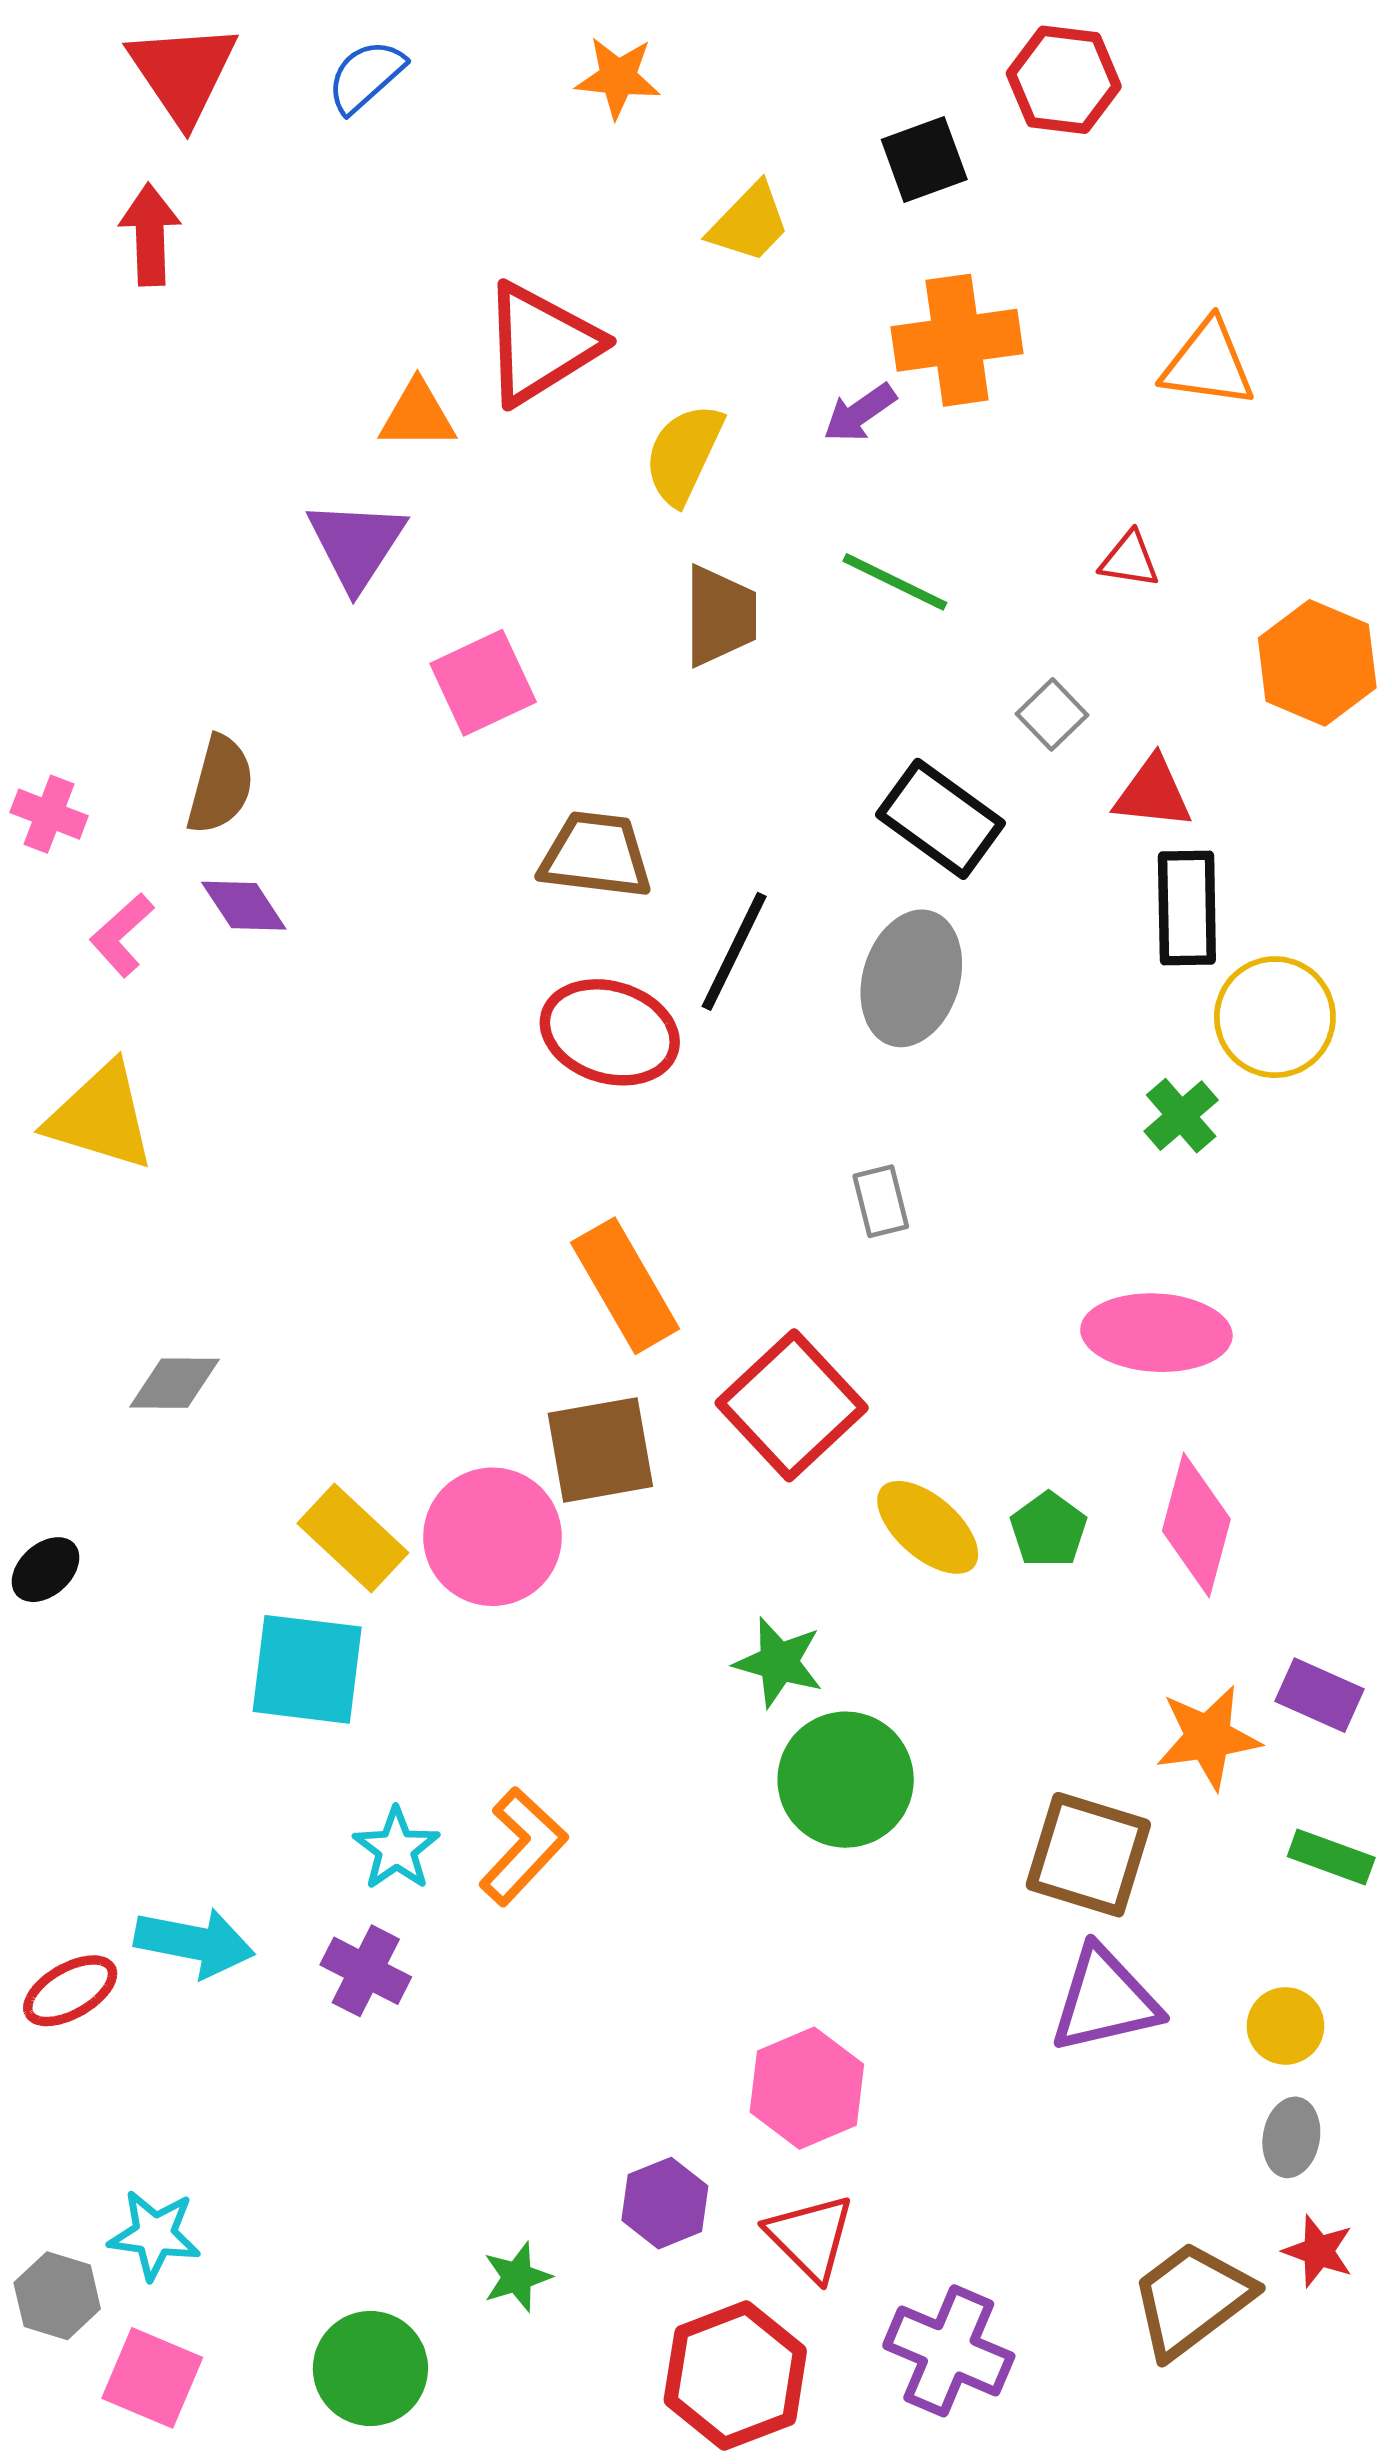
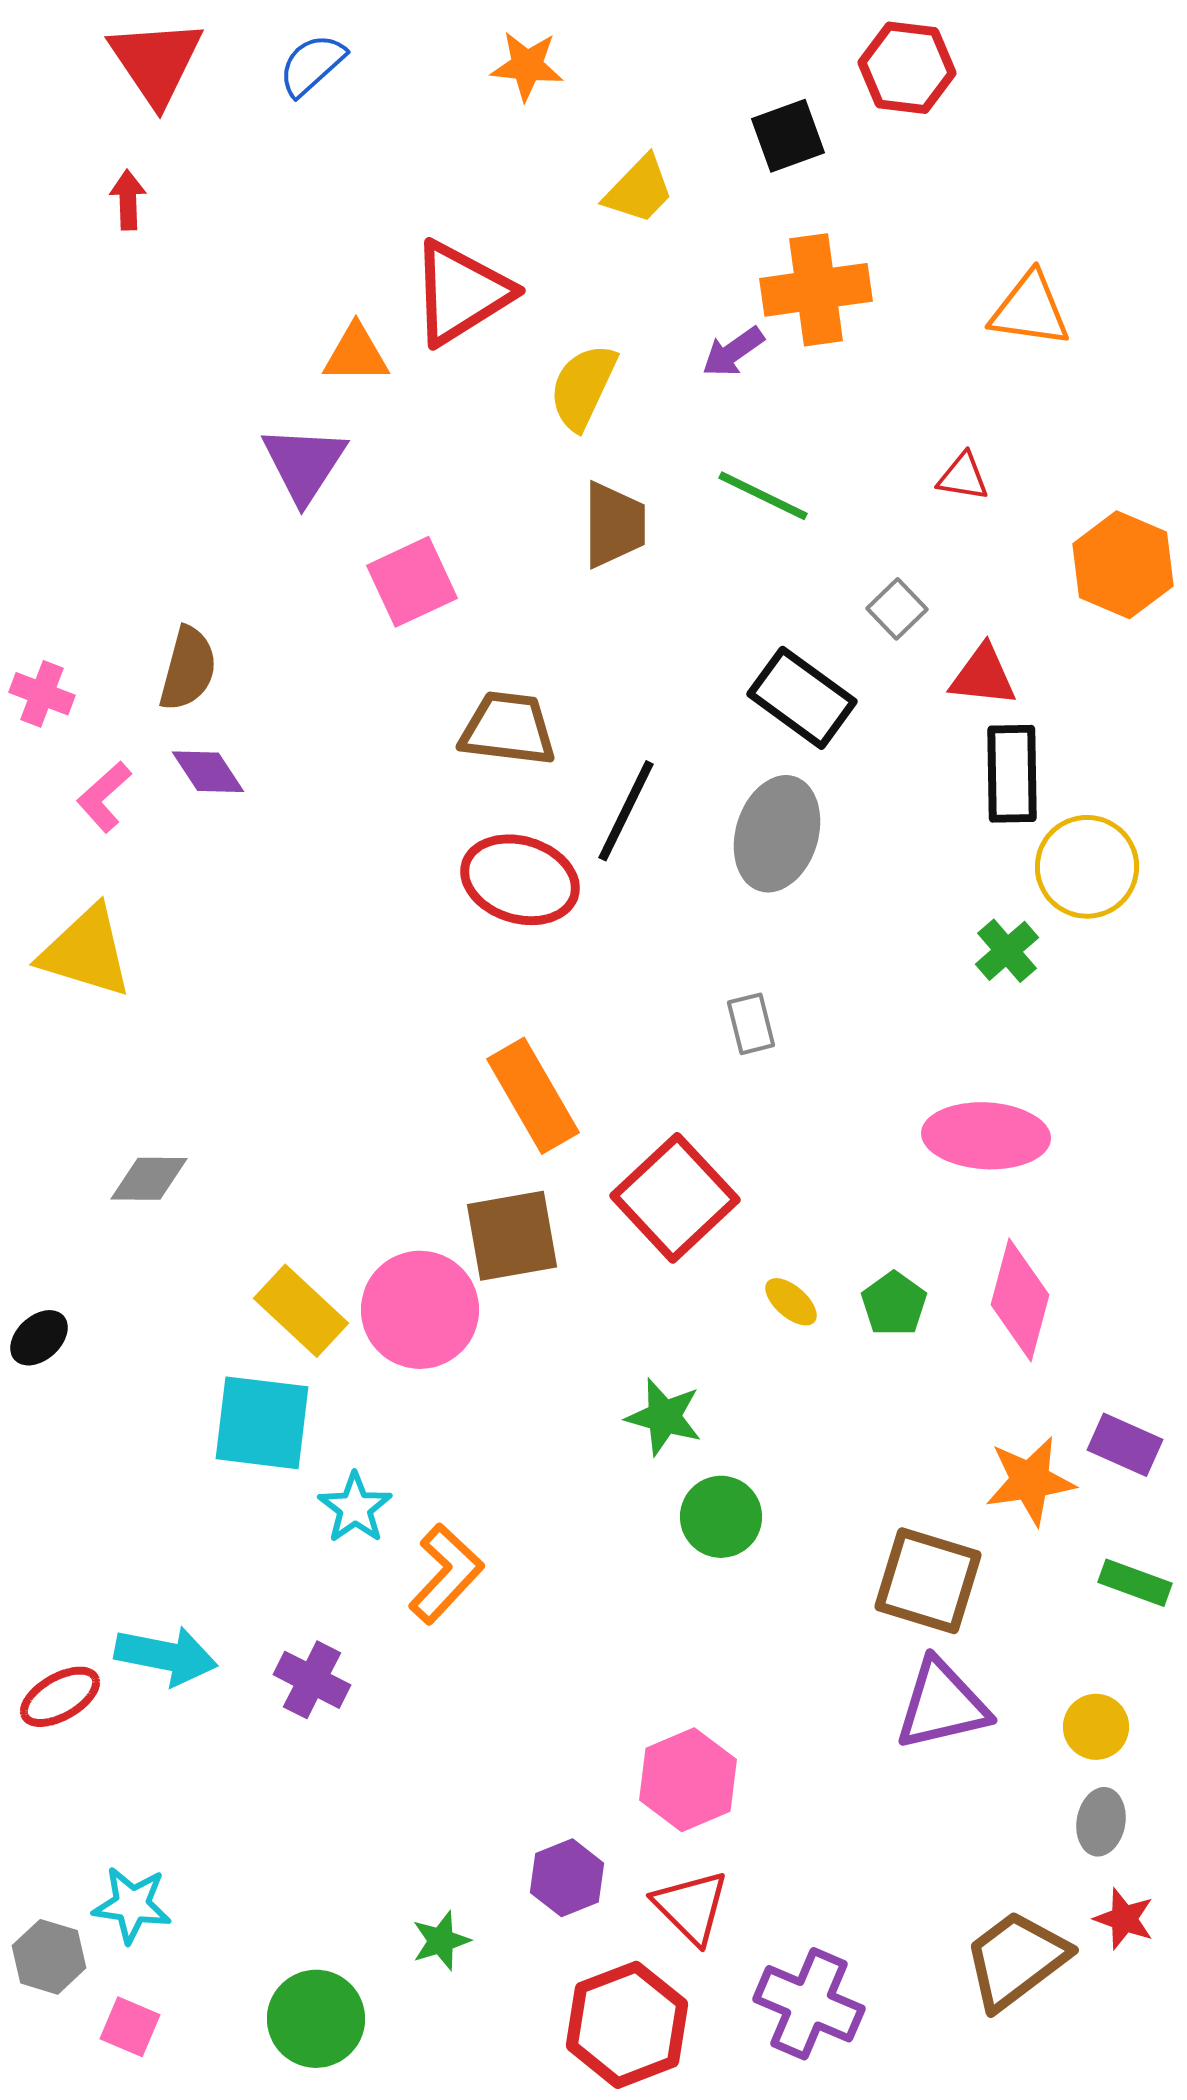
red arrow: (150, 235) -> (128, 200), size x0.7
yellow ellipse: (928, 1527) -> (791, 1302), size x0.6
green circle: (846, 1780) -> (721, 1517), size x0.7
cyan star: (396, 1849) -> (355, 1508), moved
pink square: (152, 2378) -> (130, 2027), size x0.7

